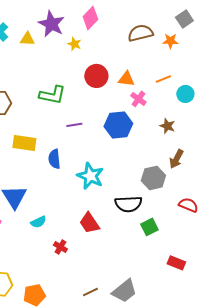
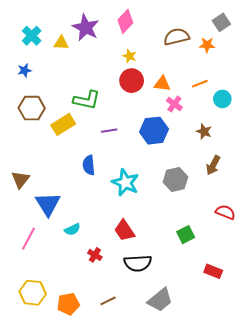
yellow star: (74, 44) -> (130, 56), moved
yellow rectangle: (24, 143) -> (63, 124), moved, turned -40
gray hexagon: (153, 178) -> (175, 180), moved
black semicircle: (128, 204) -> (138, 263), moved
brown line: (90, 292) -> (108, 301), moved

